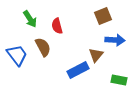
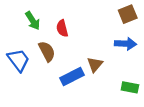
brown square: (103, 16) -> (128, 14), moved
brown triangle: (96, 55) -> (95, 64), moved
blue rectangle: (78, 70) -> (72, 76), moved

